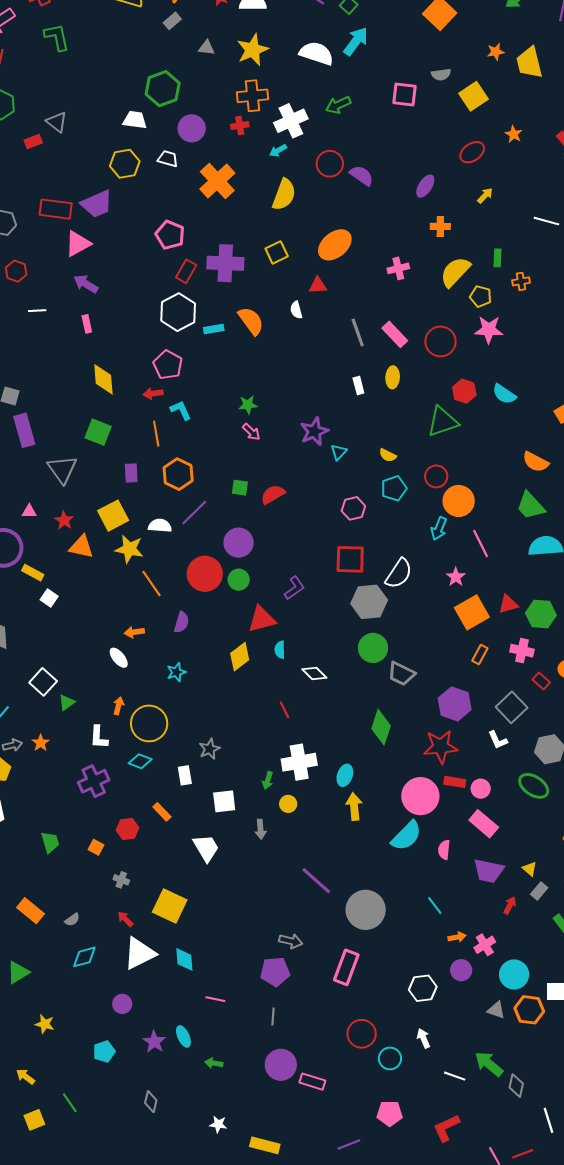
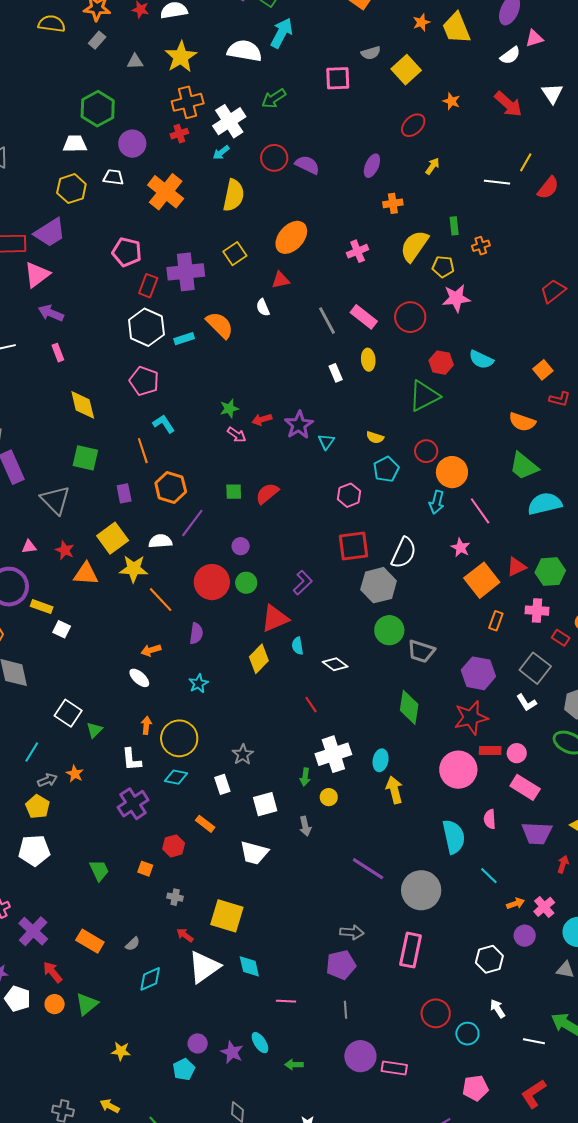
red arrow: (153, 393) -> (262, 419), moved
purple circle: (239, 543) -> (241, 546), size x0.6
cyan semicircle: (406, 836) -> (454, 837), moved, turned -48
white trapezoid: (206, 848) -> (254, 853), turned 144
purple circle: (122, 1004) -> (198, 1043), moved

